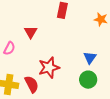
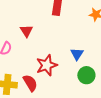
blue triangle: (90, 58) -> (77, 54), moved

